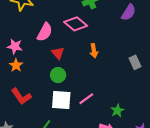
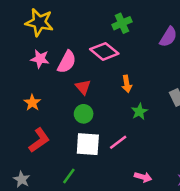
pink star: (15, 46) -> (40, 59), moved
red L-shape: (21, 96) -> (39, 140), turned -90
green star: (117, 111) -> (139, 112), moved

